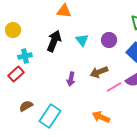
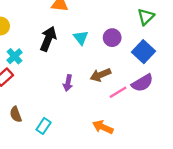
cyan cross: (25, 56) -> (15, 56), turned -32
brown semicircle: (26, 106) -> (16, 114), turned -80
cyan rectangle: (50, 116) -> (44, 126), size x0.6

